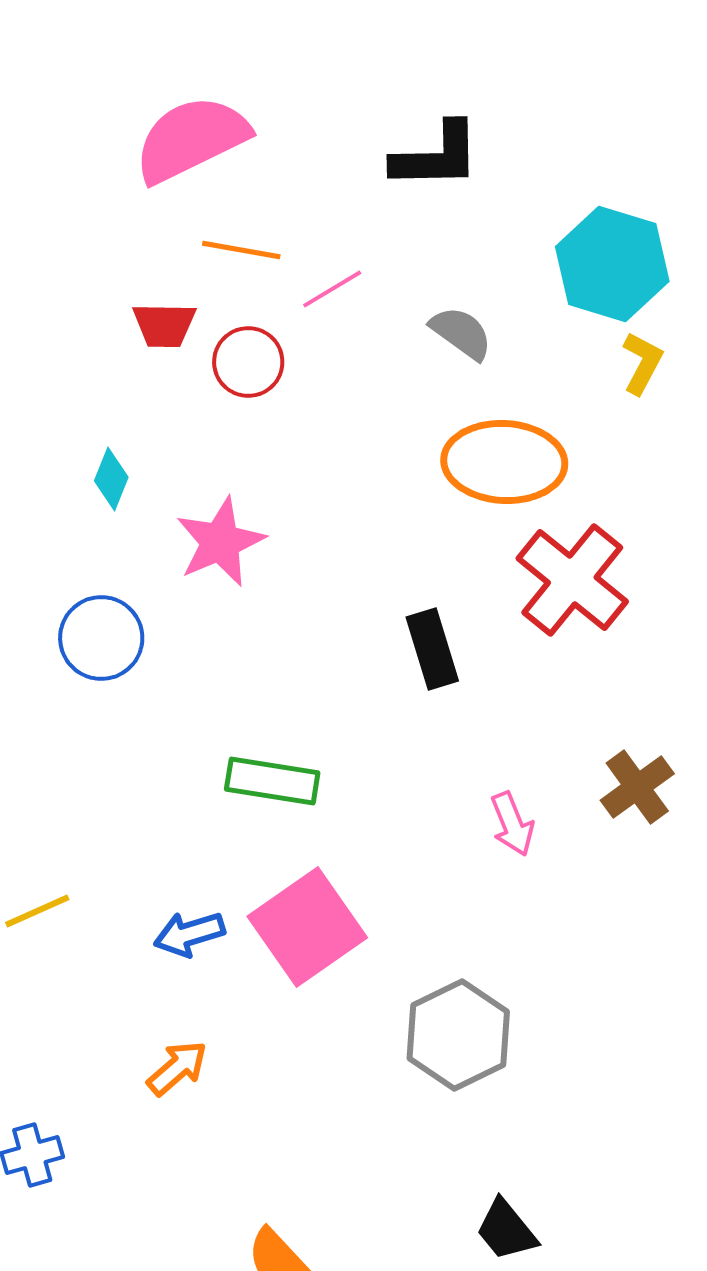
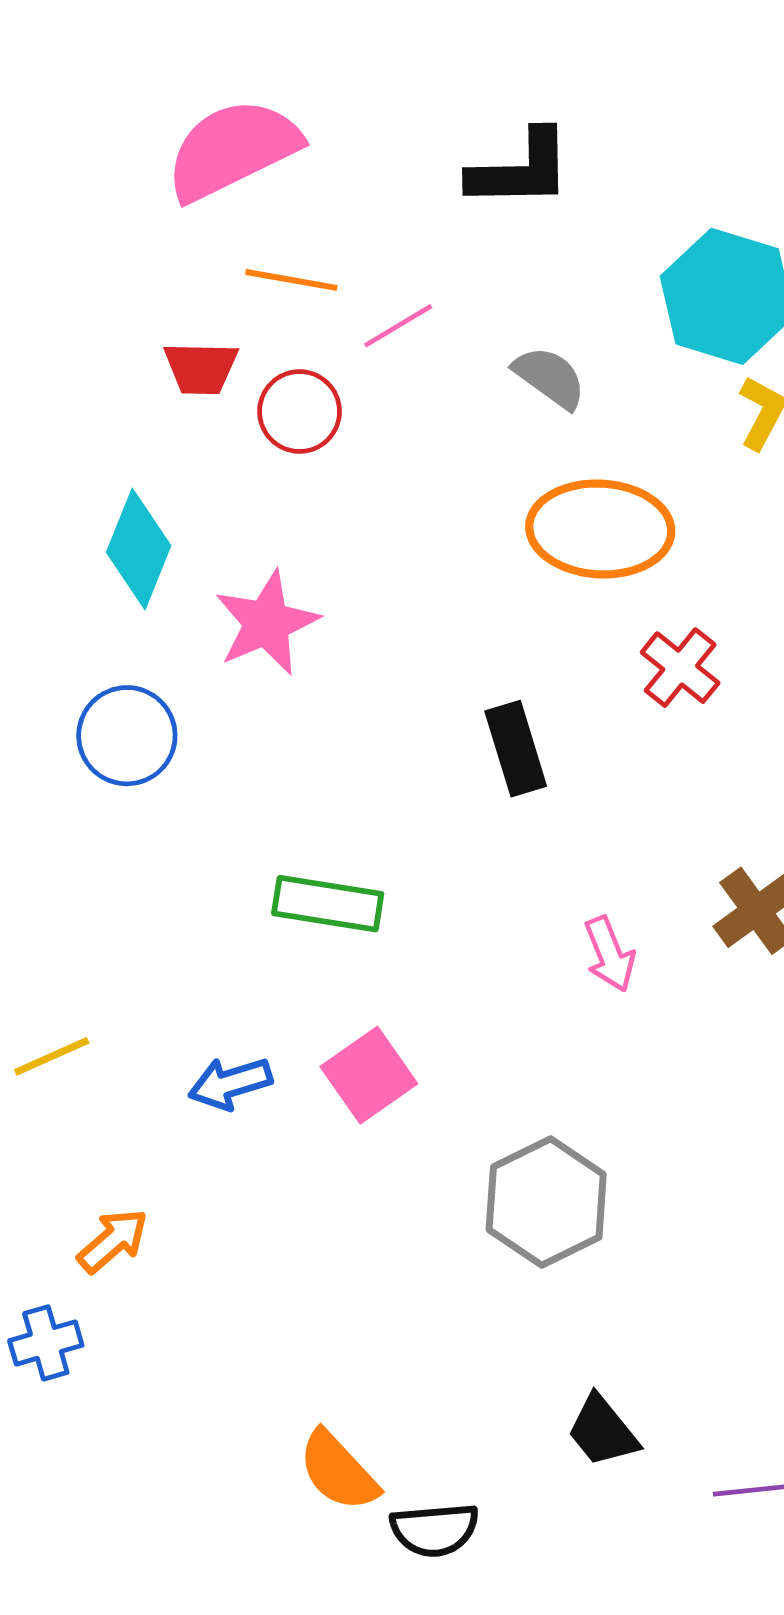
cyan diamond: (111, 479) -> (139, 549), size x1.6
red cross: (572, 580) -> (680, 668), size x0.6
pink square: (307, 927) -> (369, 1075), size x0.7
orange arrow: (177, 1068) -> (113, 1241), moved

